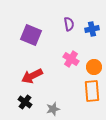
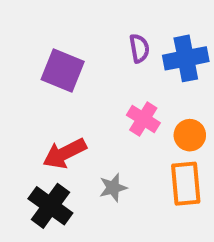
blue cross: (92, 29) -> (186, 58), size x1.5
black cross: (25, 102) -> (50, 206), size x1.5
gray star: (53, 109) -> (113, 188), moved

